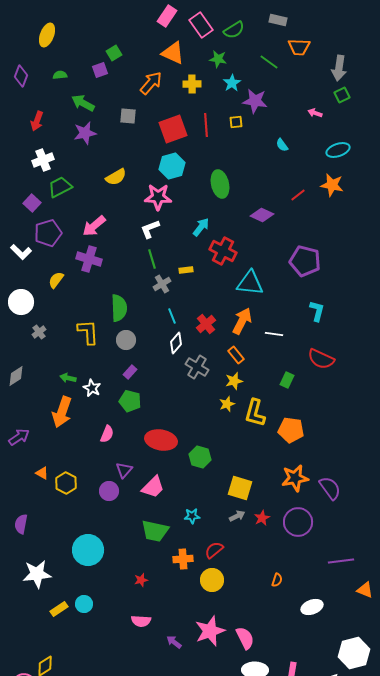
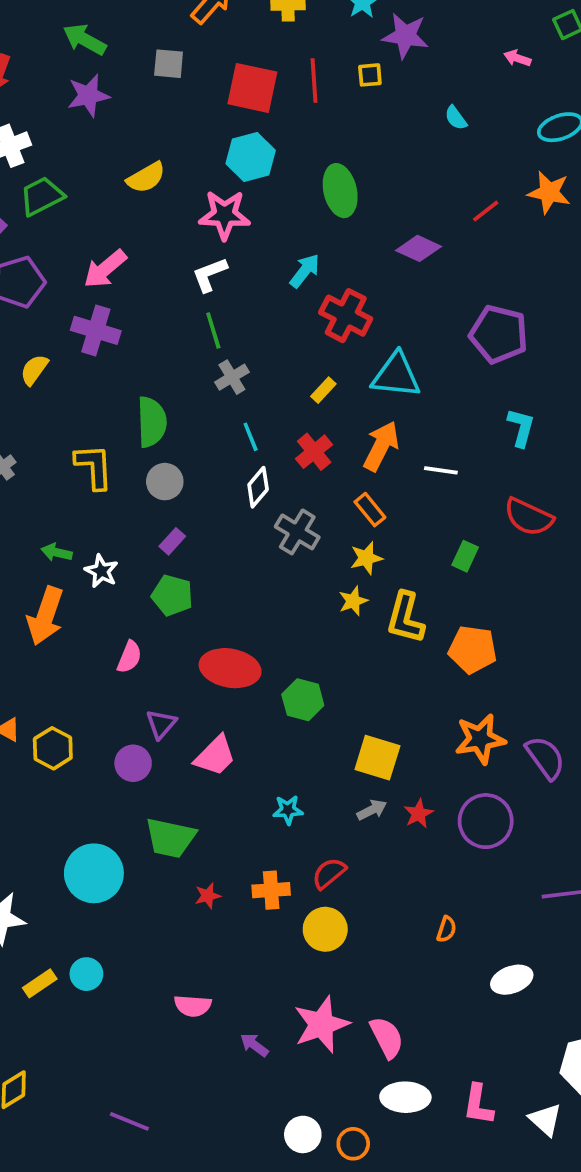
red square: (173, 129) -> (252, 88), turned 32
yellow rectangle: (186, 270) -> (323, 390), moved, turned -40
green trapezoid: (155, 531) -> (170, 838), moved
red star: (141, 580) -> (208, 896), moved

